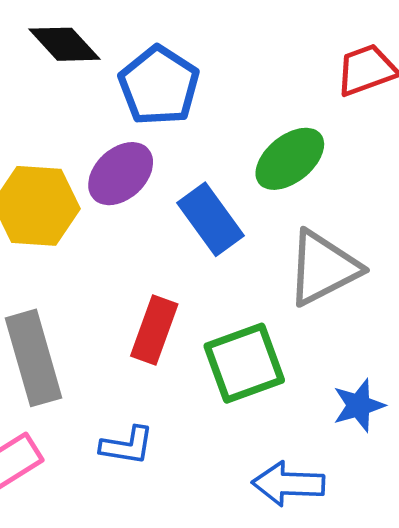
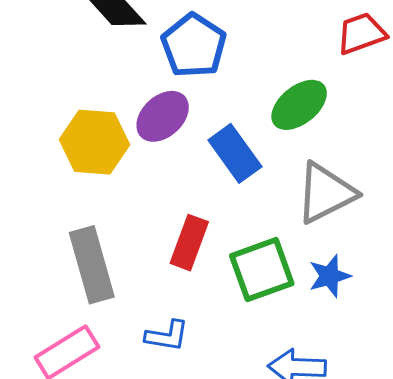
blue star: (359, 405) -> (330, 276), moved

